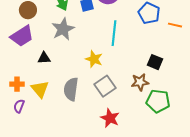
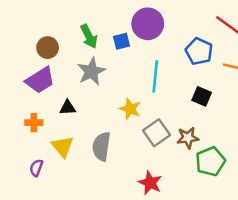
black square: (155, 62) -> (202, 96), moved
orange cross: (17, 84) -> (34, 123), moved
gray square: (105, 86) -> (156, 133), moved
green pentagon: (158, 101) -> (210, 162), turned -30

